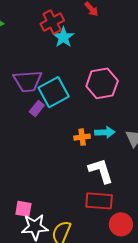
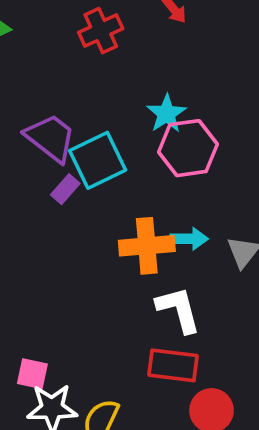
cyan star: (63, 37) -> (166, 114), moved
purple trapezoid: (28, 81) -> (51, 138), turned -140
orange cross: (82, 137) -> (147, 246), size x1.8

